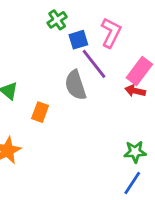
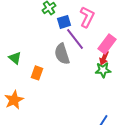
red arrow: (135, 91) -> (104, 58), turned -80
green star: (135, 152) -> (103, 70), moved

